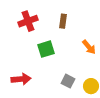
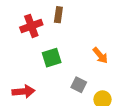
brown rectangle: (63, 21) -> (58, 15), moved
gray square: (68, 81) -> (79, 85), moved

